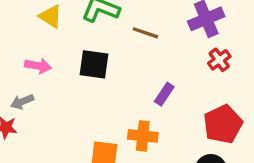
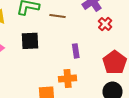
purple rectangle: (164, 94) -> (76, 51), turned -32

